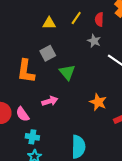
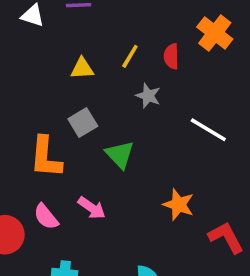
gray star: (94, 41) -> (148, 96), moved
pink arrow: (50, 101) -> (92, 208), turned 56
pink semicircle: (23, 114) -> (46, 217), moved

